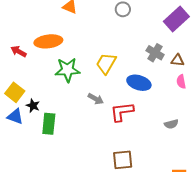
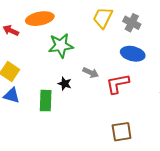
gray cross: (155, 53) -> (132, 23), moved
yellow trapezoid: (106, 63) -> (103, 18), moved
black star: (33, 106) -> (65, 84), moved

